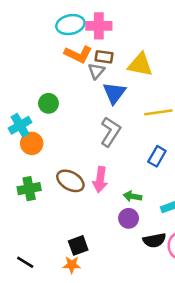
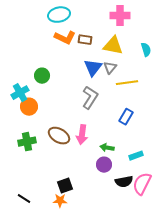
pink cross: (99, 26) -> (120, 16), moved
gray triangle: (96, 71) -> (110, 68), moved

